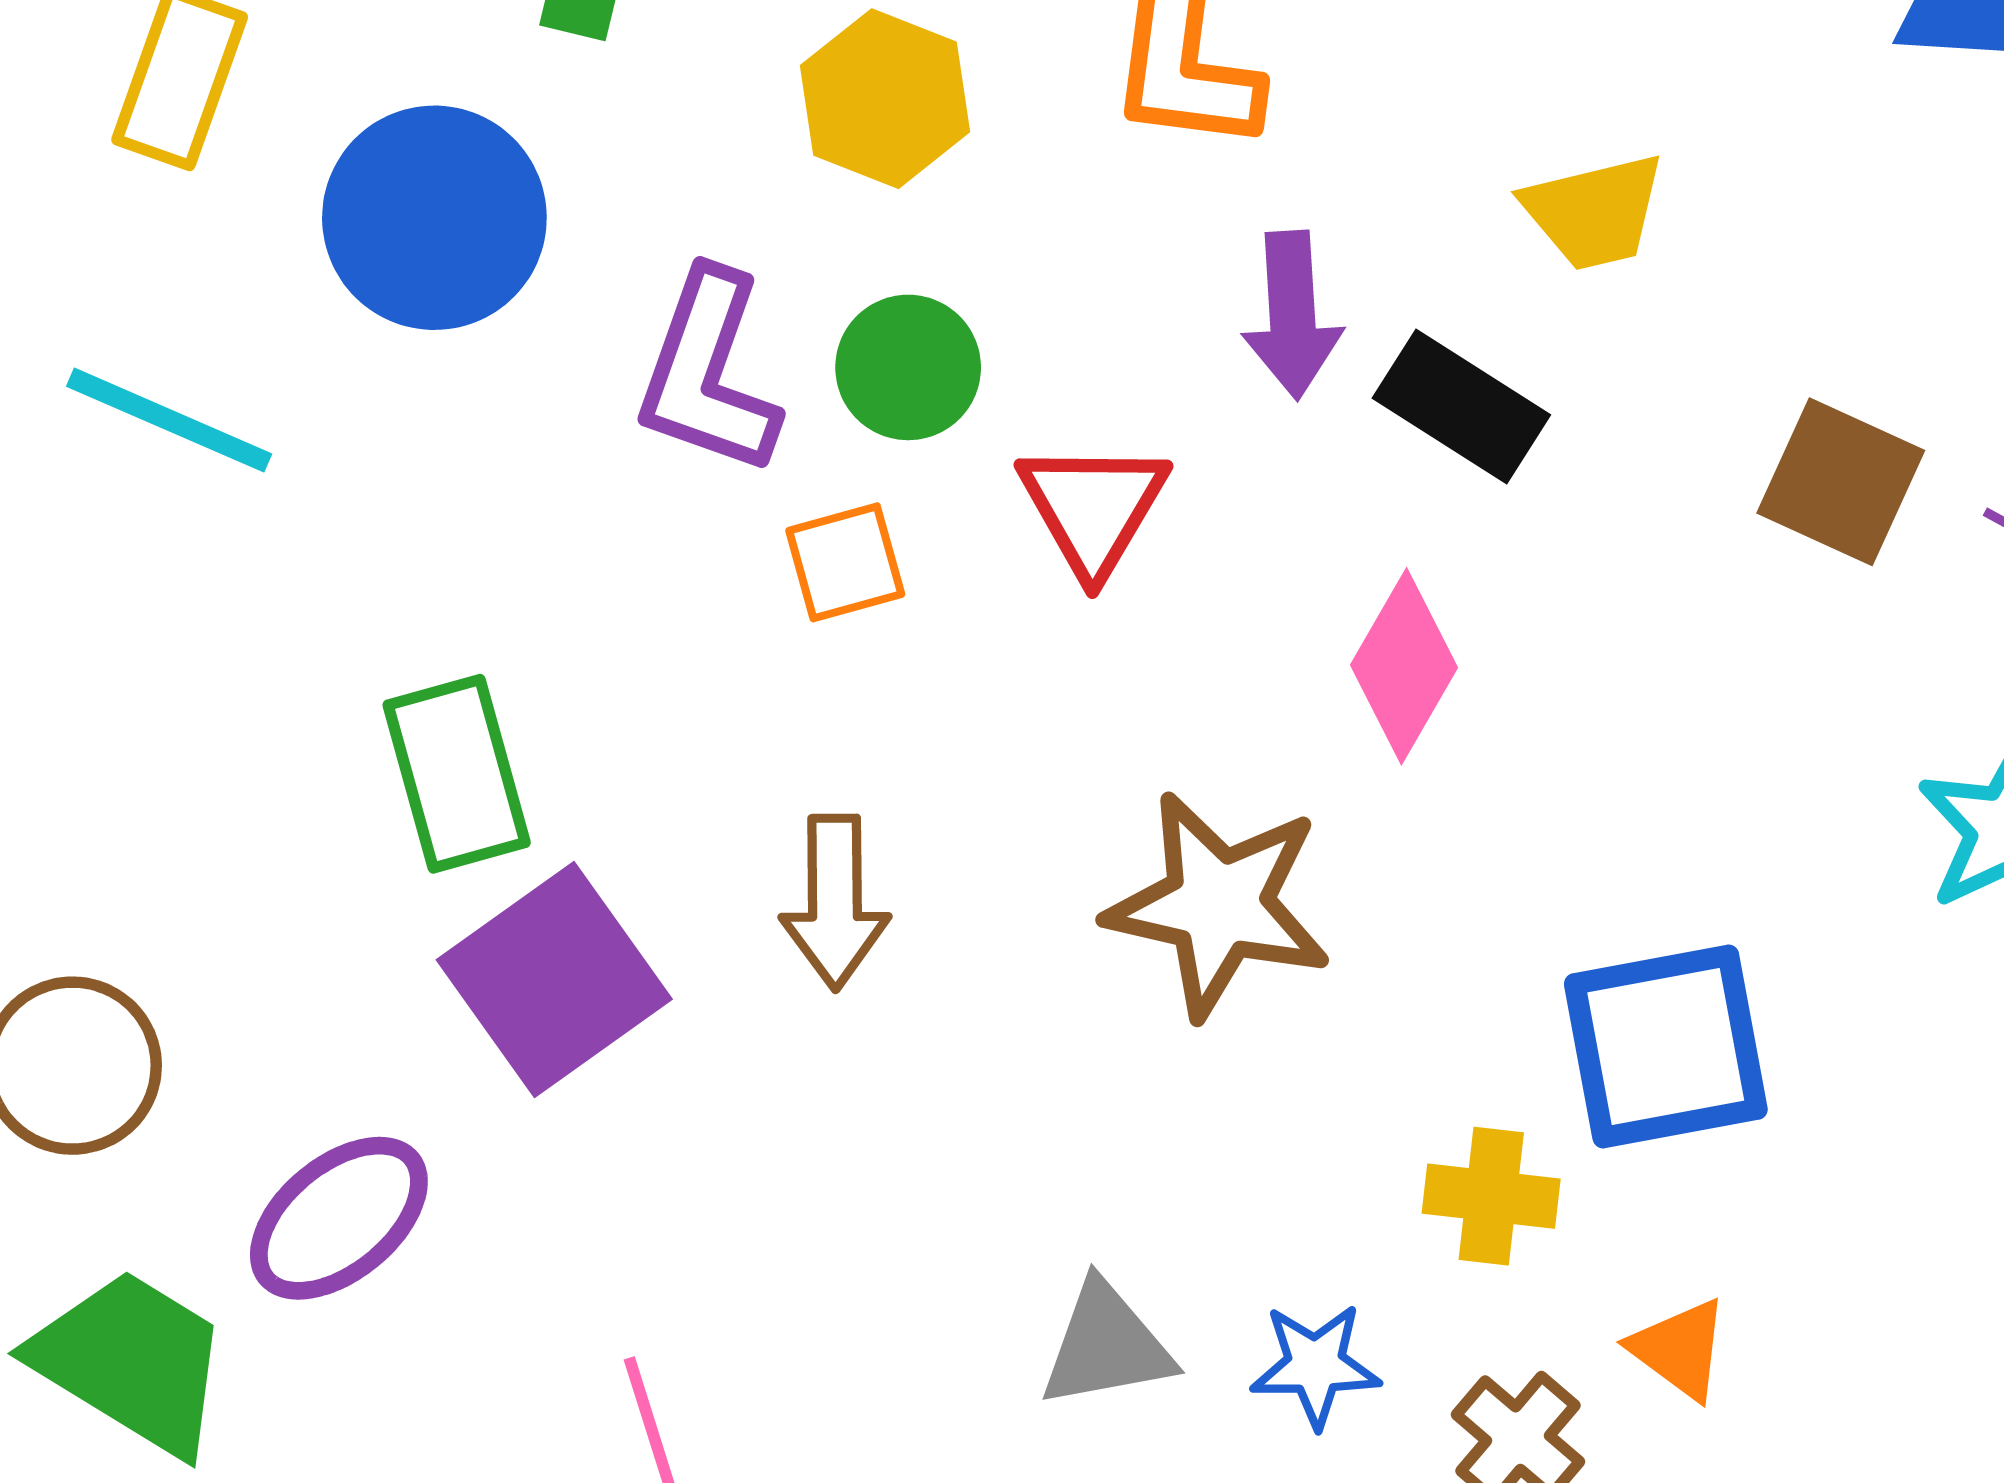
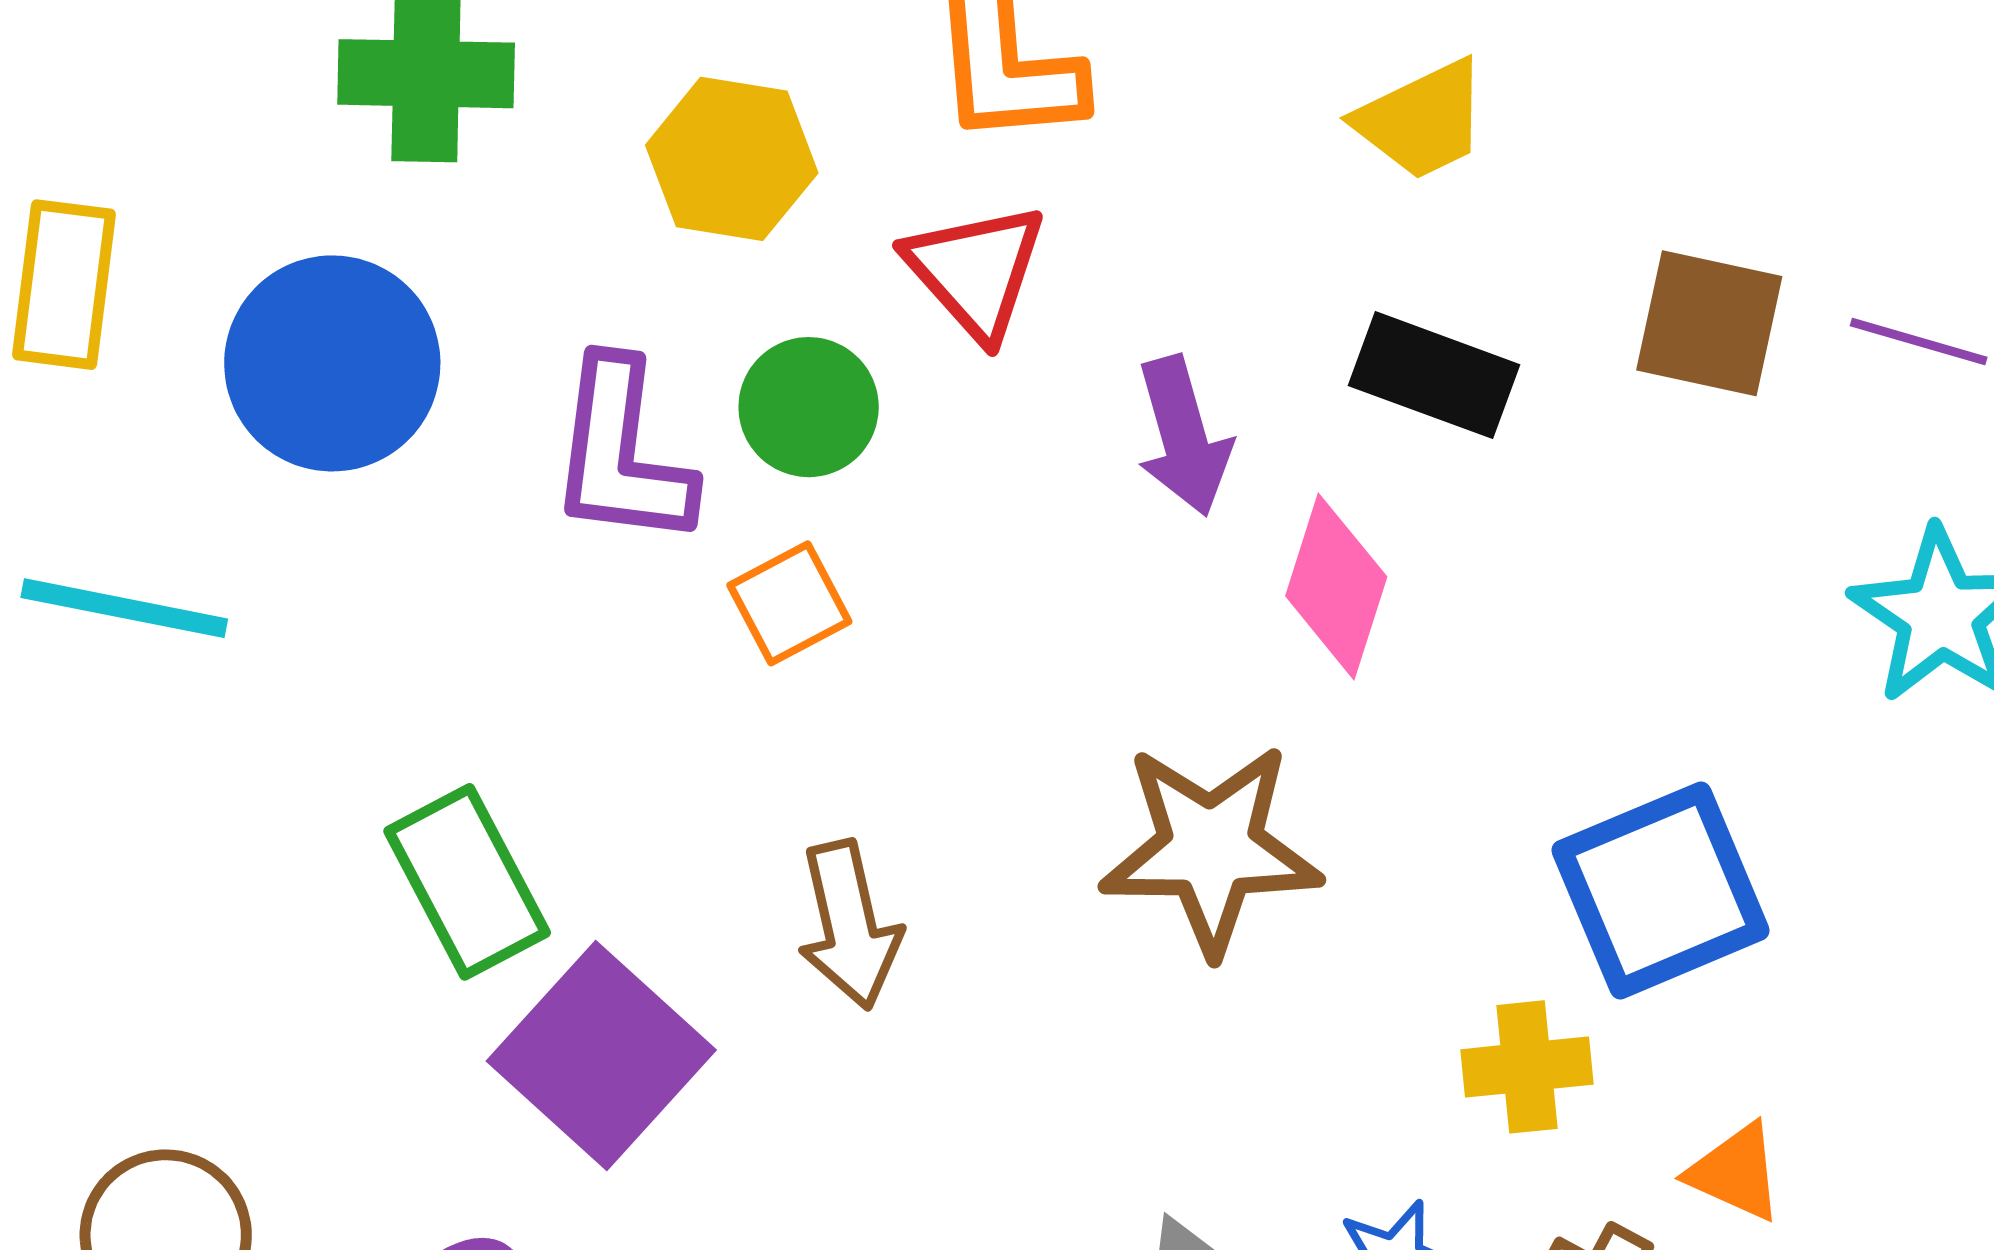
purple arrow: (1292, 315) -> (1183, 436), moved
black rectangle: (1461, 407) -> (1434, 375), moved
red triangle: (1093, 508) -> (976, 271), moved

